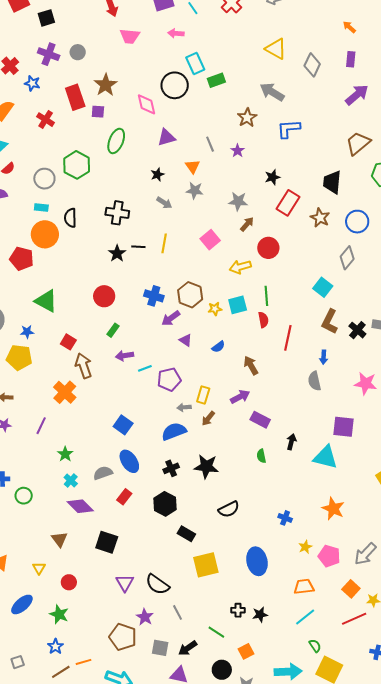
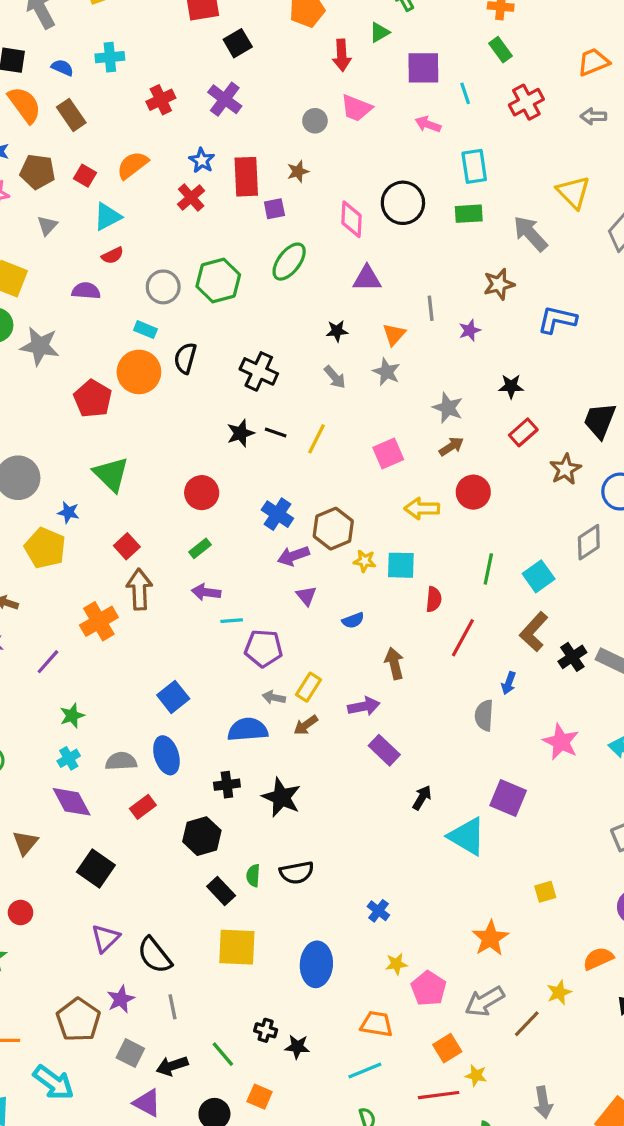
black square: (46, 18) -> (238, 43), turned -30
gray circle: (78, 52) -> (315, 121), moved
cyan rectangle: (195, 64) -> (474, 166), moved
blue star: (32, 83) -> (202, 160), moved
brown star: (106, 85) -> (298, 172), size x0.6
gray arrow: (272, 92) -> (530, 234), moved
purple square: (98, 112) -> (274, 209), turned -32
red rectangle: (288, 203) -> (523, 432), size x0.7
green line: (266, 296) -> (488, 569), moved
green semicircle: (261, 456) -> (253, 876), moved
orange star: (333, 509) -> (490, 938), moved
orange square: (246, 651) -> (260, 1097), turned 35

